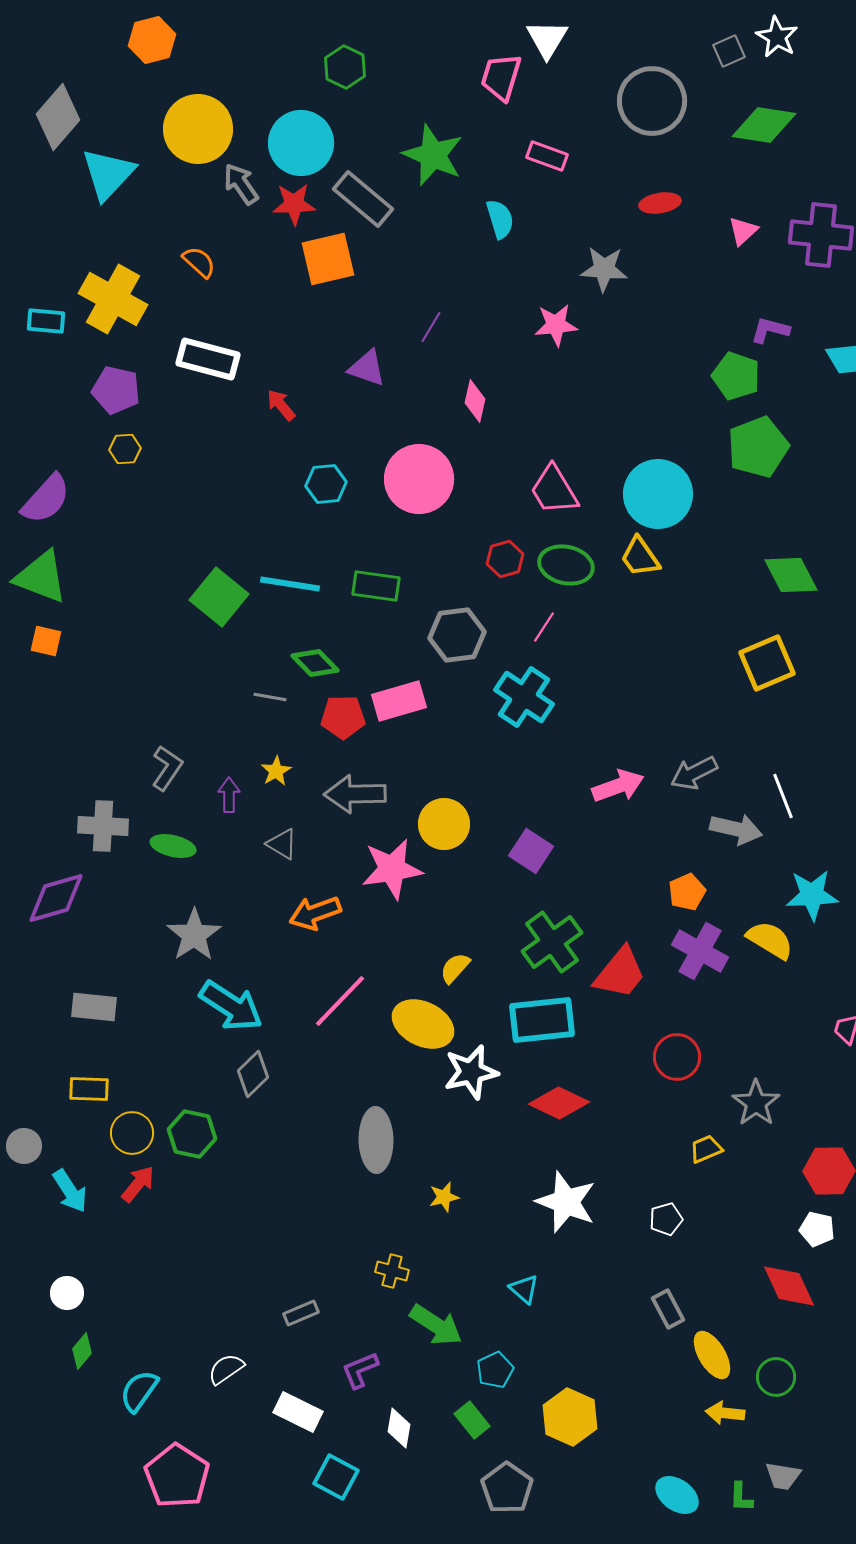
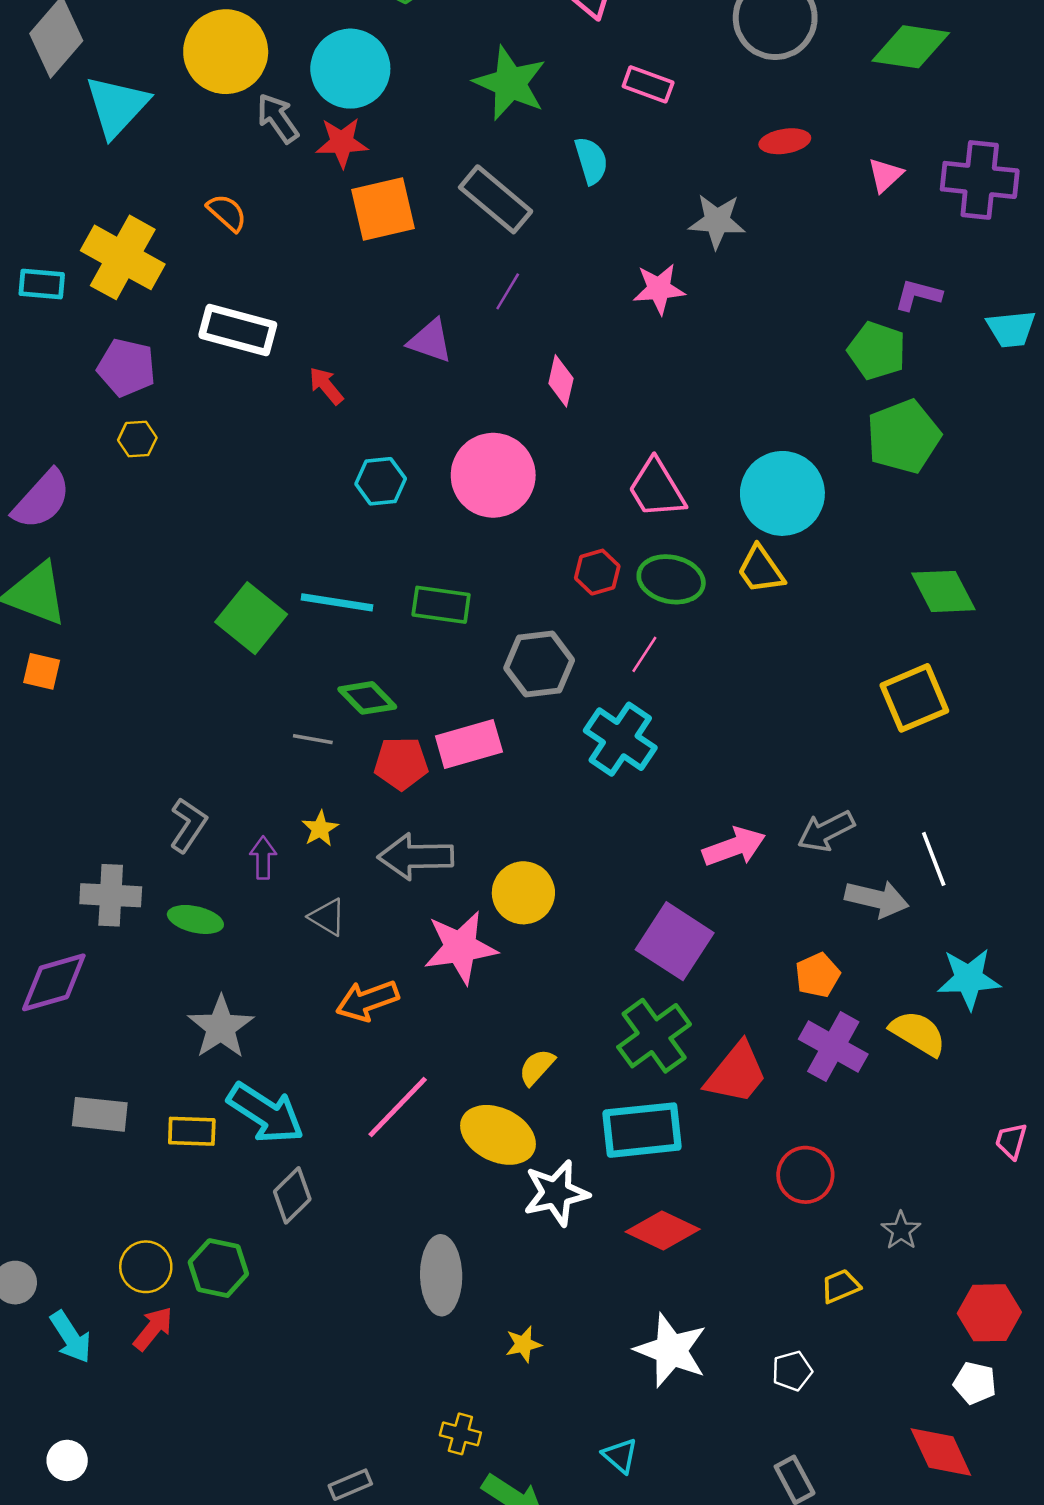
gray rectangle: (363, 199) -> (496, 199), moved
purple square: (531, 851) -> (675, 941), moved, size x1.4
yellow rectangle: (89, 1089) -> (192, 1131), moved
gray star: (756, 1103) -> (901, 1230), size x0.7

